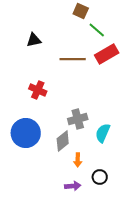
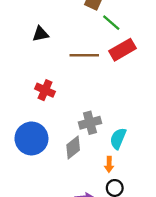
orange arrow: (78, 160) -> (109, 164), moved

